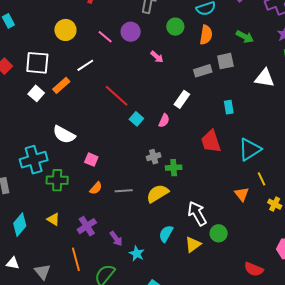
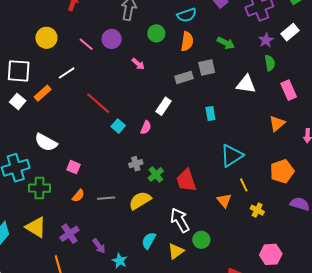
red trapezoid: (211, 141) -> (186, 180), moved
green cross: (174, 168) -> (156, 174), turned -35
yellow triangle: (53, 219) -> (36, 227), size x1.6

